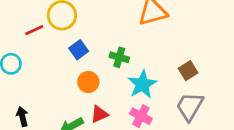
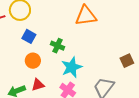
blue square: (79, 50) -> (29, 36), turned -32
brown square: (188, 71) -> (127, 61), moved

